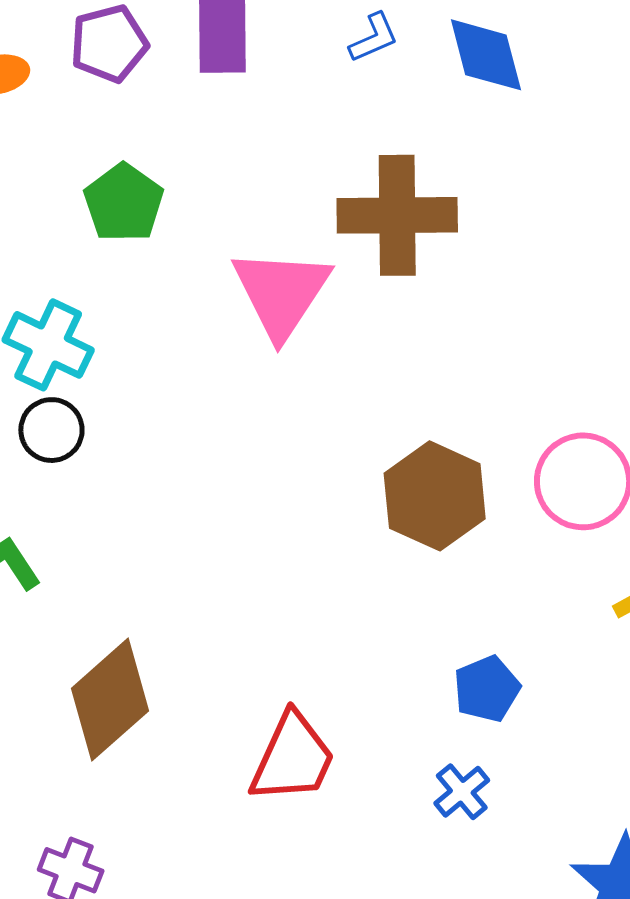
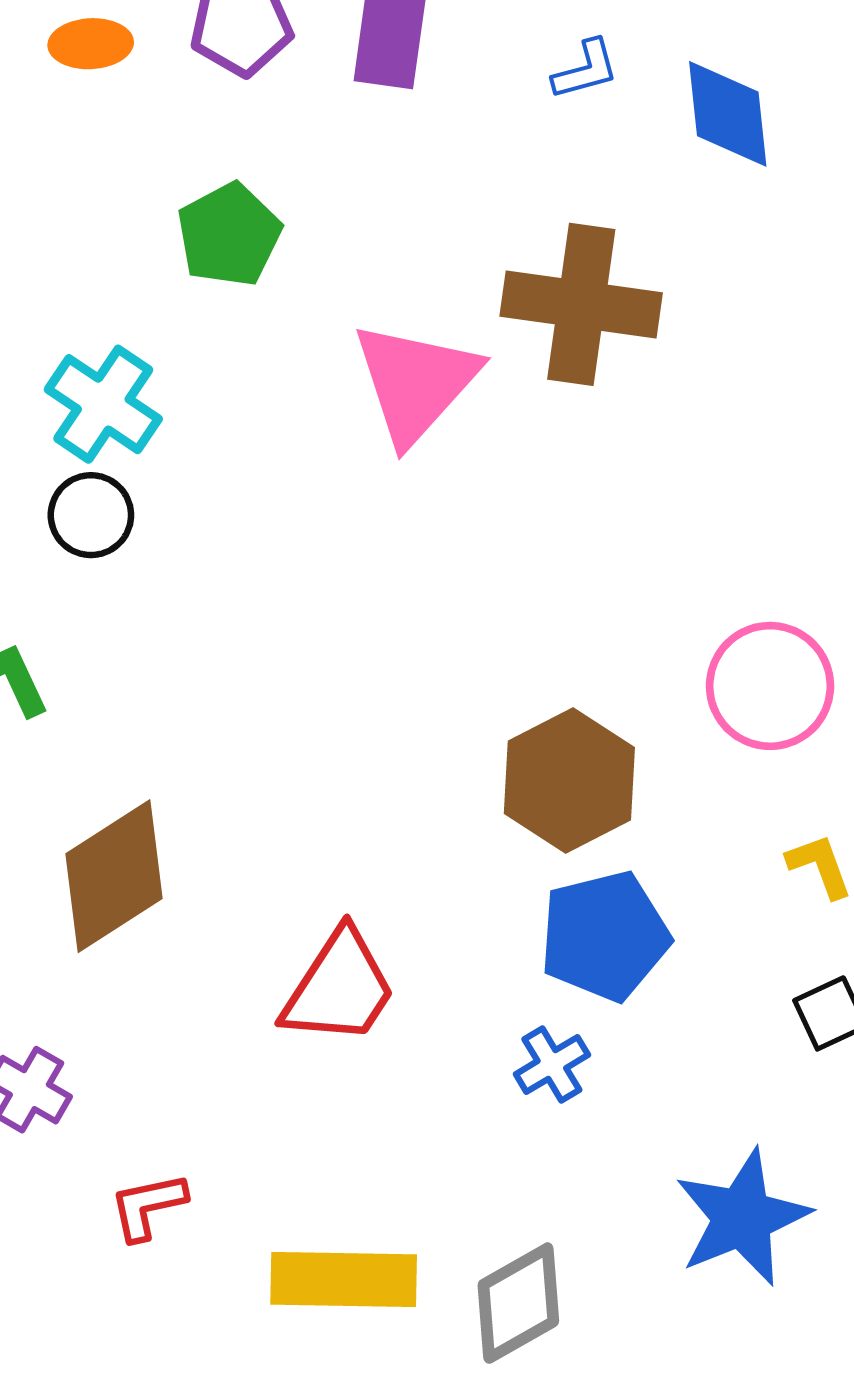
brown hexagon: (435, 496) -> (569, 780), moved
blue pentagon: (487, 689) -> (605, 936), size x1.5

